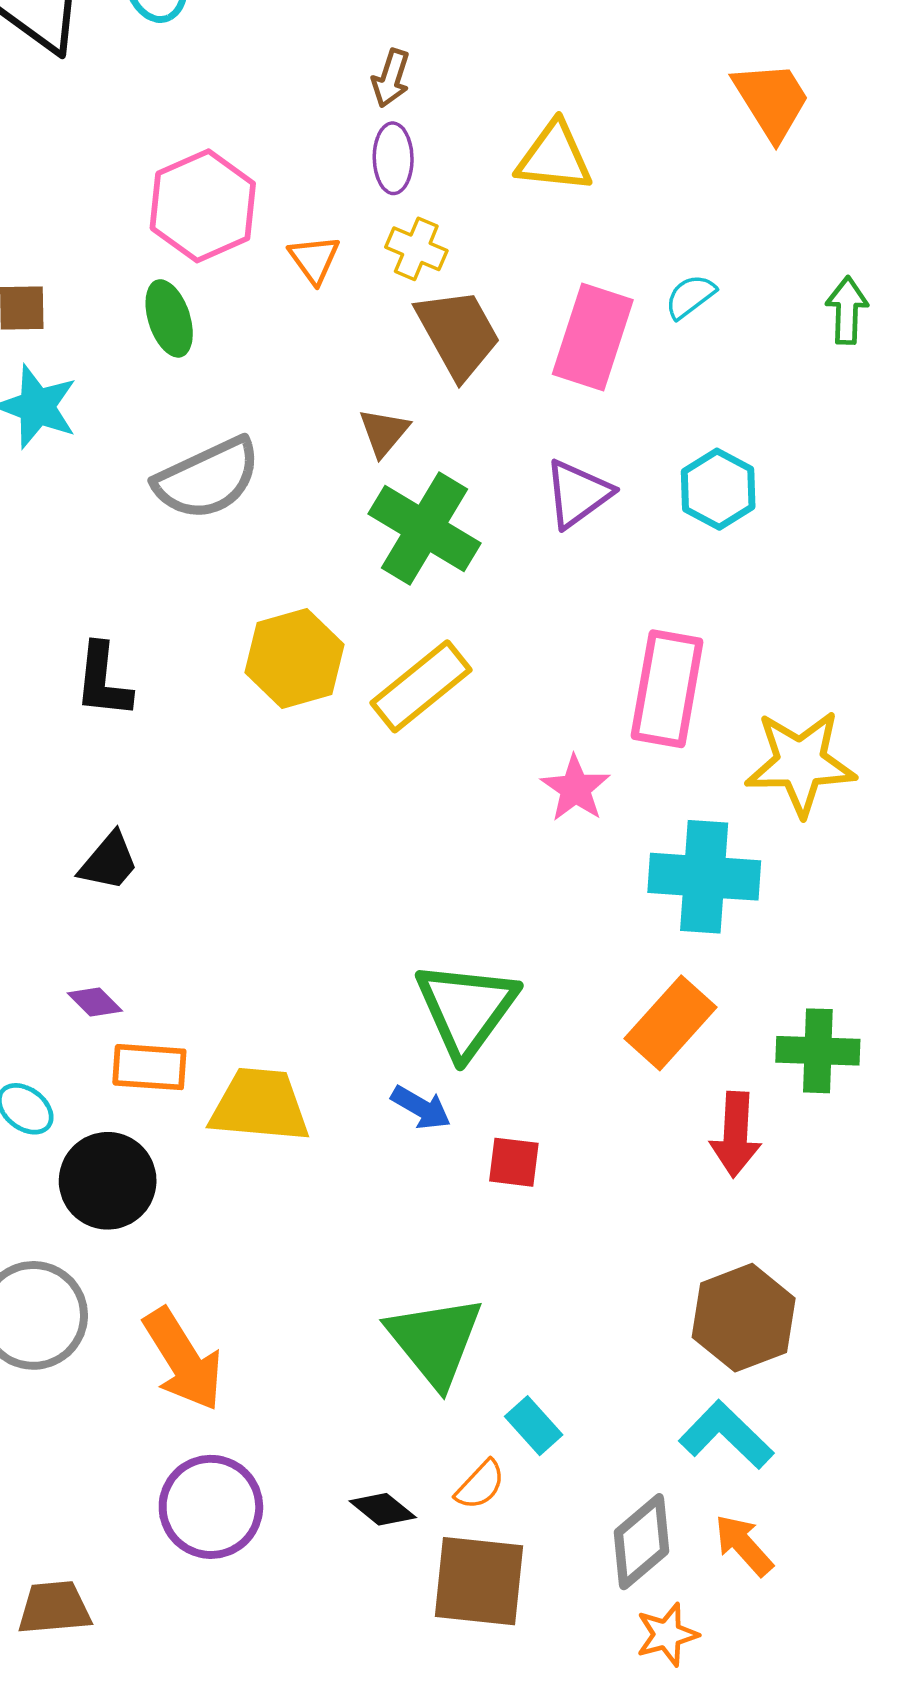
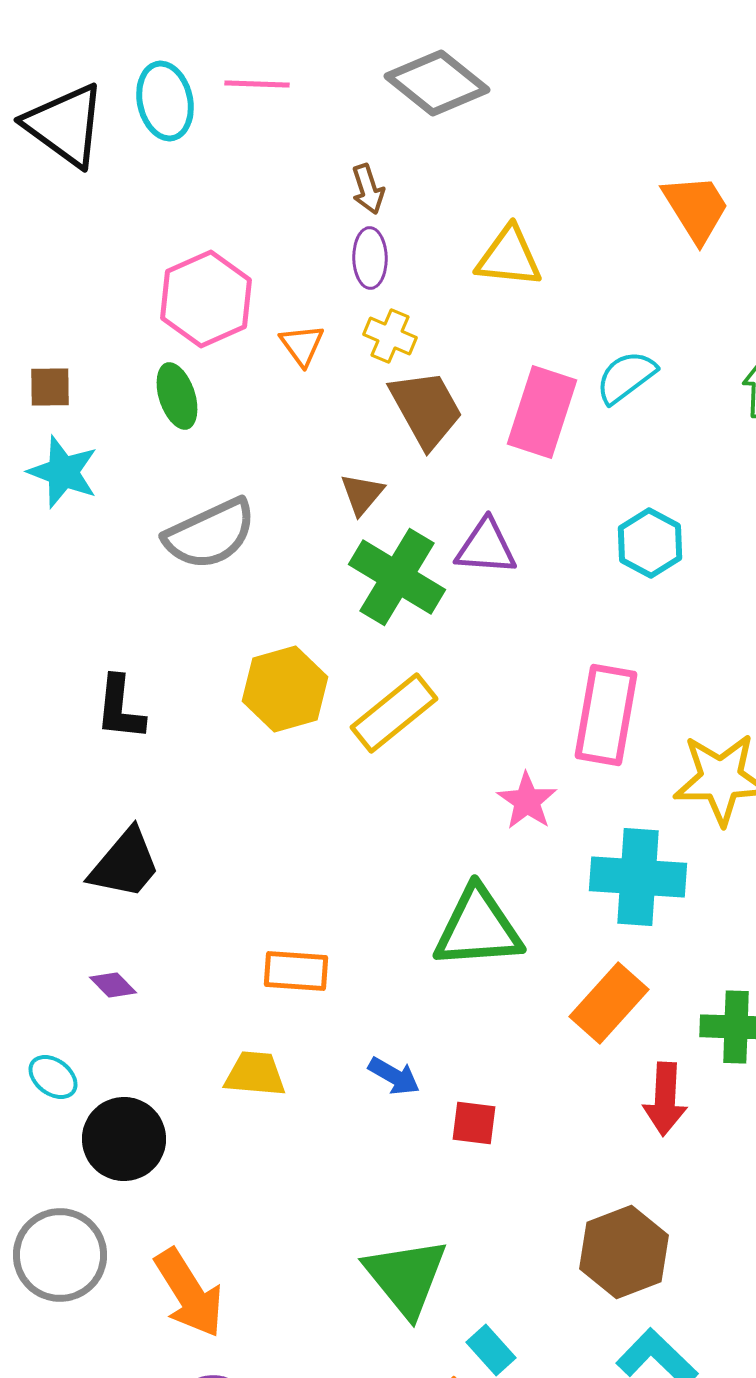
brown arrow: (391, 78) -> (368, 189), turned -36
cyan semicircle: (690, 296) -> (626, 377), size x1.4
purple triangle: (578, 494) -> (486, 547), moved, turned 40
black trapezoid: (109, 862) -> (125, 864), size x1.4
green triangle: (466, 1009) -> (478, 928), moved, turned 50
orange rectangle: (149, 1067) -> (296, 971), moved
yellow trapezoid: (260, 1105) -> (255, 1074), size x0.7
brown hexagon: (744, 1318) -> (624, 1252), moved

